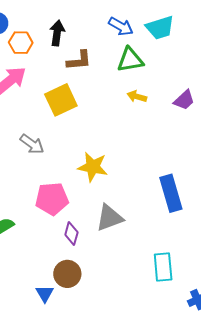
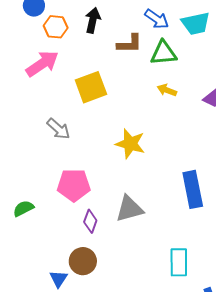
brown L-shape: (79, 61) -> (129, 44), moved
yellow star: (93, 167) -> (130, 144), moved

